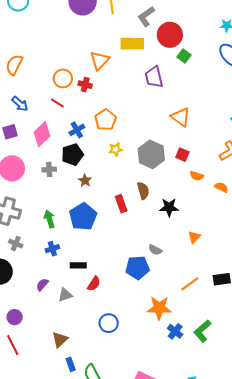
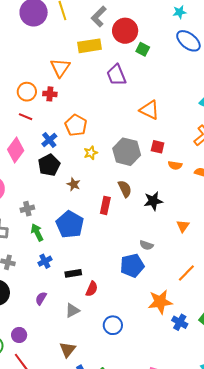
gray cross: (49, 169) -> (27, 209), moved
brown star: (85, 181) -> (74, 184), moved
red rectangle: (121, 204) -> (105, 205), turned 42
gray triangle: (65, 295) -> (72, 310), moved

